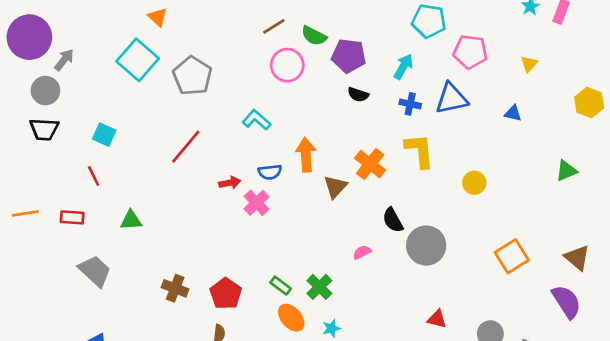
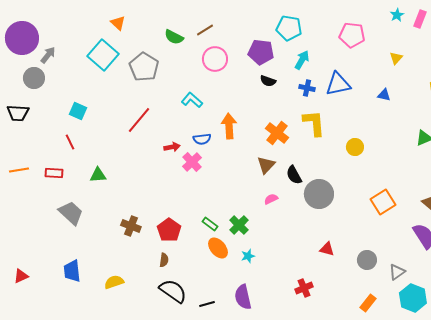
cyan pentagon: (429, 21) -> (289, 28), moved
green semicircle: (314, 36) -> (174, 37), moved
pink pentagon: (470, 52) -> (352, 35), moved
black trapezoid: (44, 129) -> (18, 113), moved
brown triangle: (335, 187) -> (266, 165), moved

